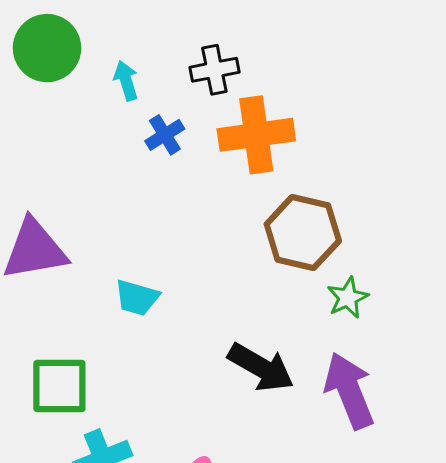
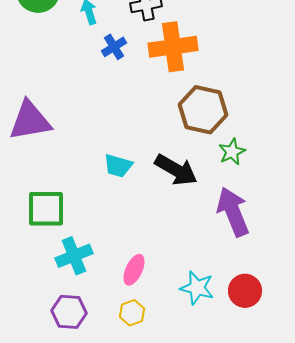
cyan trapezoid: (137, 298) -> (118, 166), moved
black arrow: (261, 367) -> (176, 170), moved

